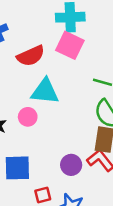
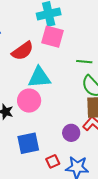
pink circle: (28, 117) -> (29, 101), size x1.5

